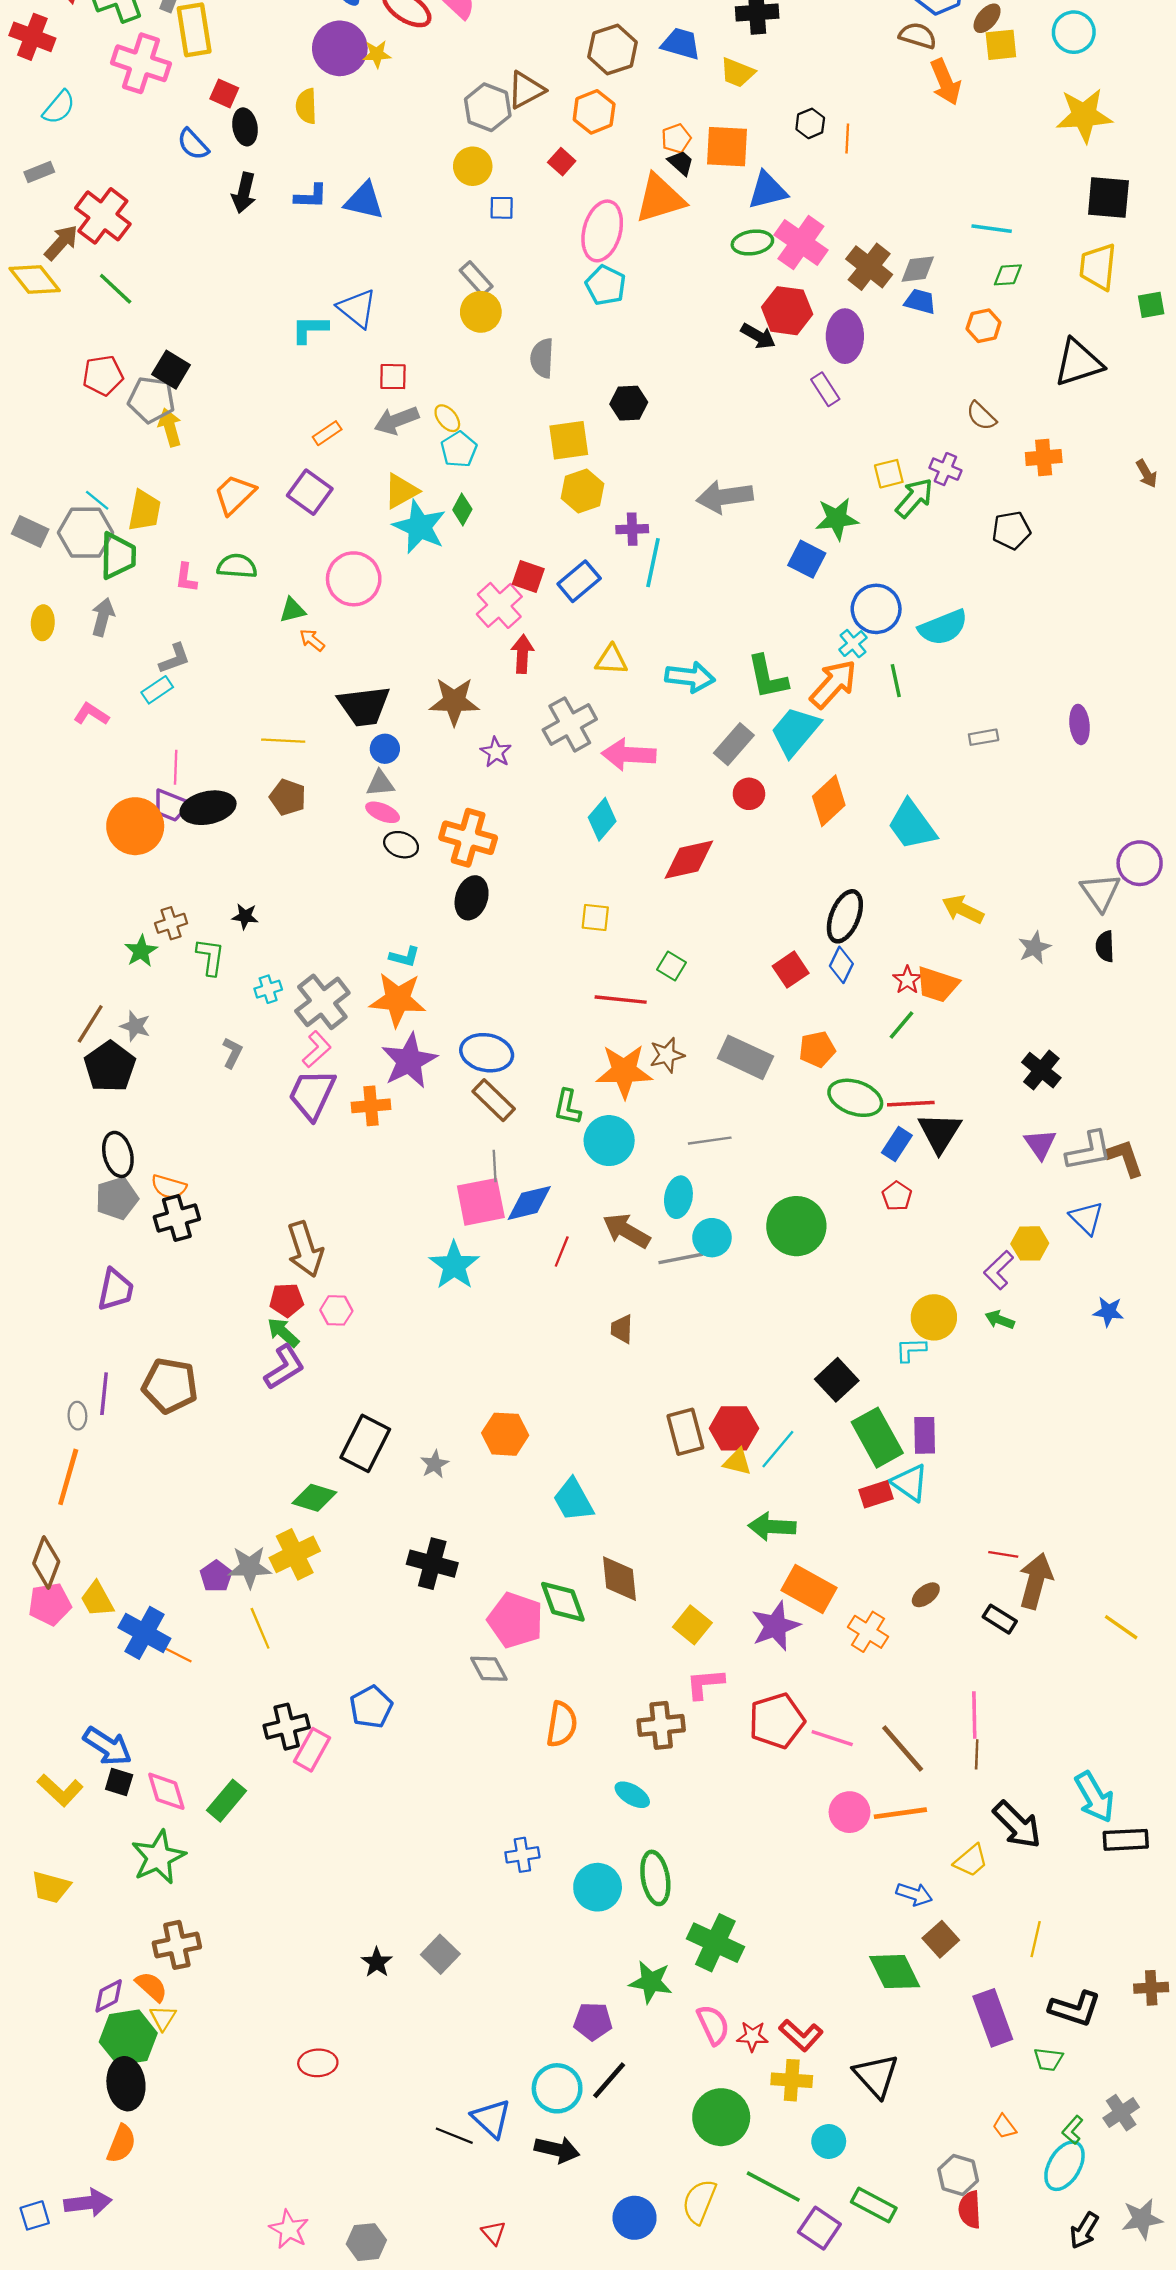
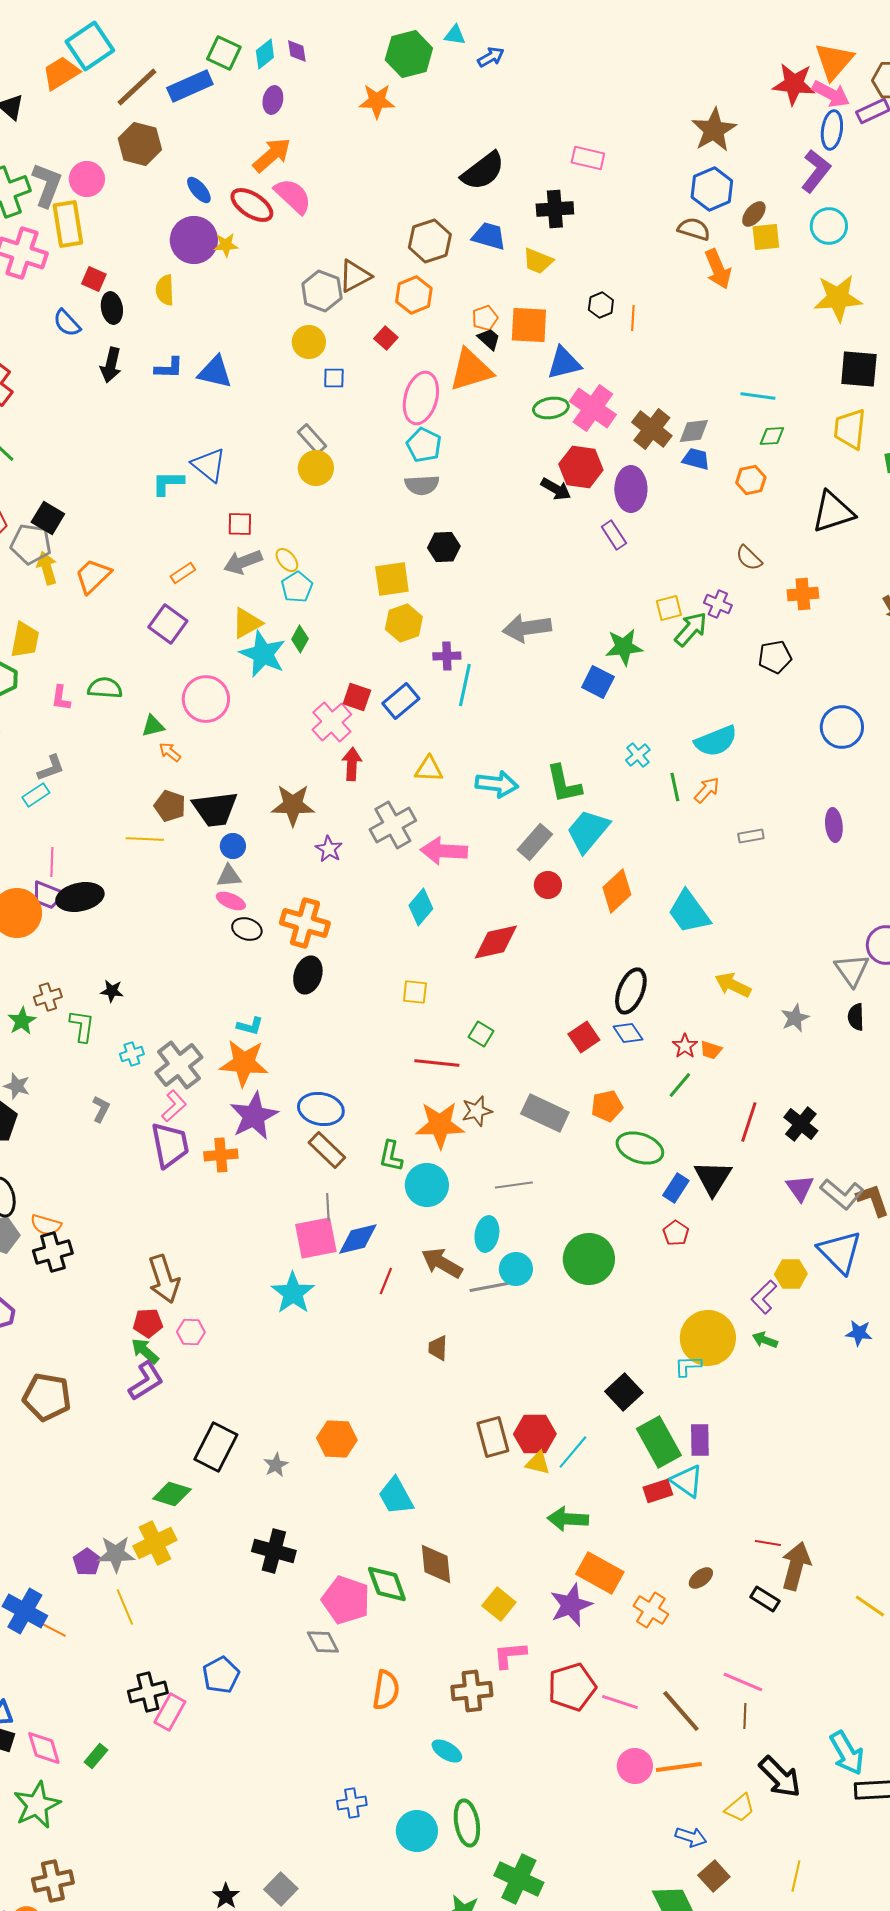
gray semicircle: (542, 358) -> (422, 485), moved, turned -96
orange trapezoid: (235, 494) -> (93, 576), moved
blue circle: (876, 609) -> (842, 727), moved
orange arrow: (833, 684) -> (707, 790), moved, size x0.6
brown pentagon: (288, 797) -> (170, 806), moved
blue diamond: (841, 965) -> (628, 1033), turned -60
orange trapezoid: (937, 985) -> (711, 1050), size x0.6
purple trapezoid: (312, 1094) -> (170, 1145), turned 144
red line: (911, 1104) -> (749, 1122), moved, turned -69
gray L-shape: (1089, 1151) -> (842, 1194), turned 51
blue triangle: (1086, 1218) -> (840, 1252), size x1.5
yellow circle: (934, 1317) -> (708, 1338), size x1.4
pink line: (974, 1715) -> (743, 1682), turned -66
green rectangle: (227, 1801) -> (96, 1756), size x0.7

